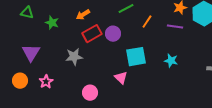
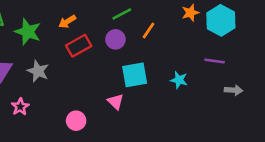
green star: (52, 23) -> (28, 32), size x1.5
purple line: (175, 27) -> (215, 61), moved
purple circle: (113, 34) -> (115, 39), moved
gray star: (74, 57) -> (38, 71), moved, turned 30

